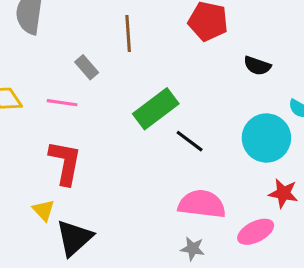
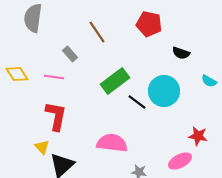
brown line: (128, 34) -> (97, 32), turned -30
cyan circle: (266, 138) -> (164, 91), moved
pink semicircle: (202, 204) -> (112, 143), moved

